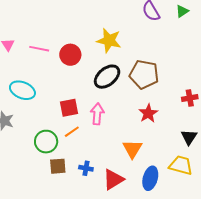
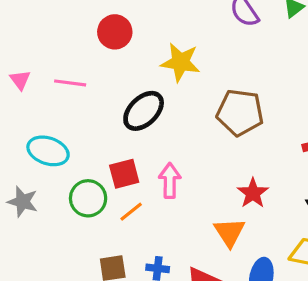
red circle: (70, 55) -> (115, 32), moved
black ellipse: (107, 77) -> (144, 111), moved
red star: (148, 113) -> (253, 193), moved
green circle: (46, 142) -> (88, 198), moved

